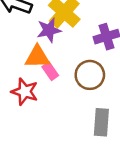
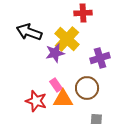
orange triangle: (37, 57) -> (63, 99), moved

